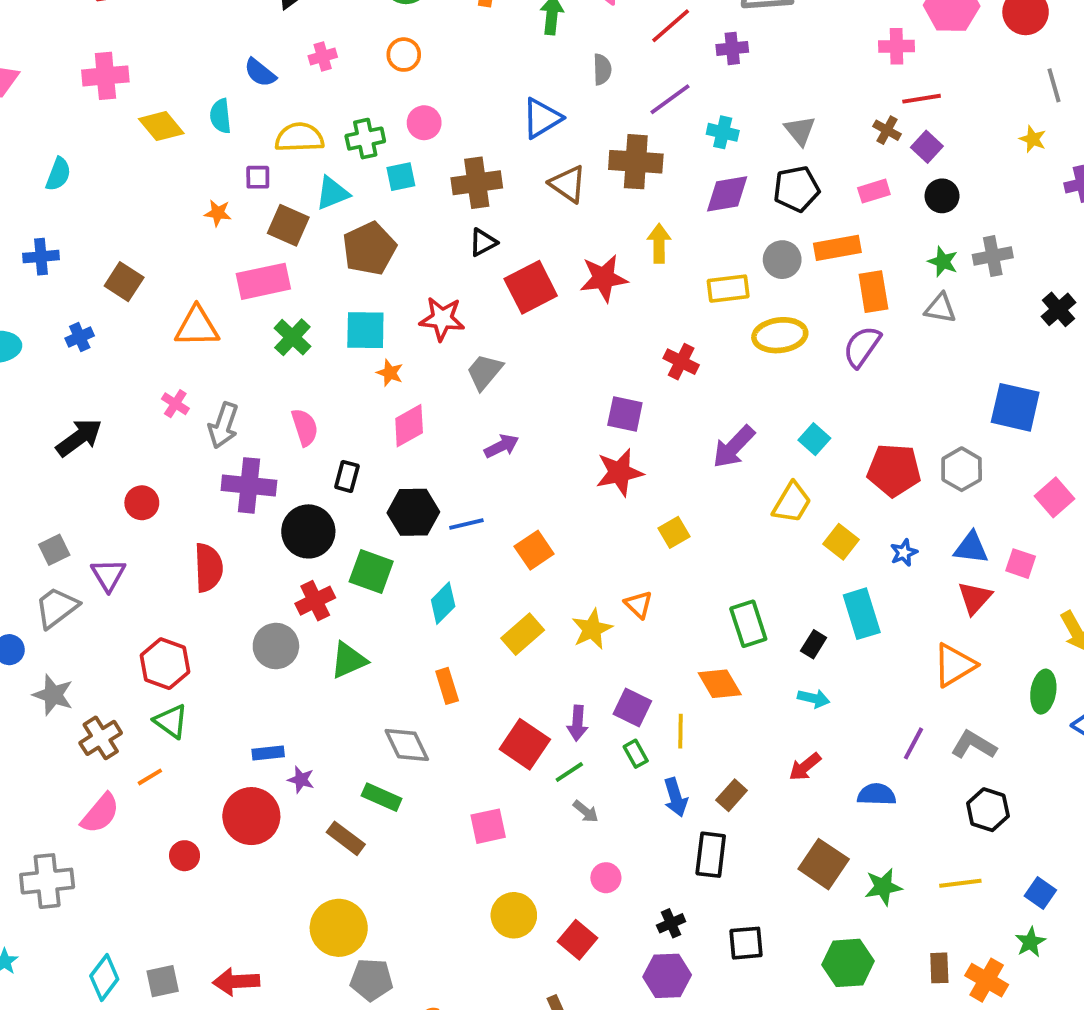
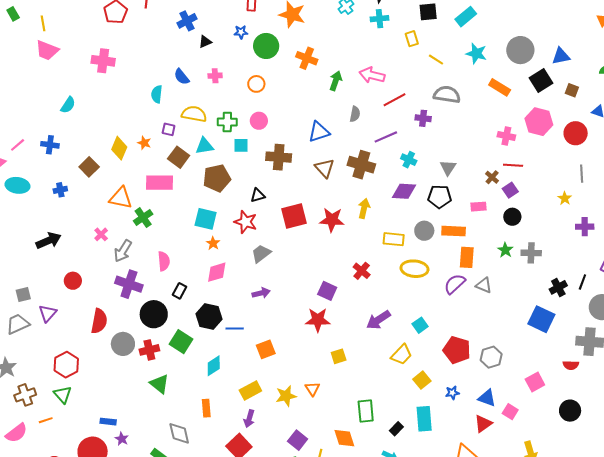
yellow diamond: (161, 126) -> (119, 148), moved, turned 50
black triangle: (483, 242) -> (258, 195), moved
gray triangle: (940, 308) -> (484, 285), moved
green cross: (292, 337) -> (143, 218), moved
blue square: (1015, 407) -> (541, 319), moved
gray circle: (276, 646) -> (123, 344), moved
green triangle: (349, 660) -> (159, 384), turned 50
purple arrow: (577, 723) -> (249, 419), moved

